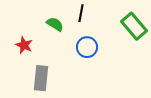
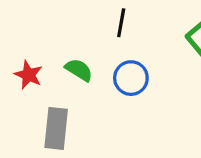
green semicircle: (55, 24) -> (79, 70), moved

